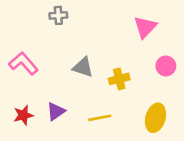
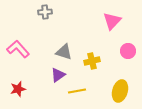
purple triangle: (56, 111) -> (58, 75), moved

